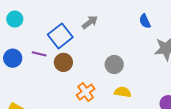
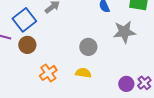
gray circle: (114, 64) -> (88, 47), moved

